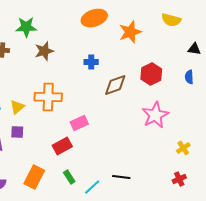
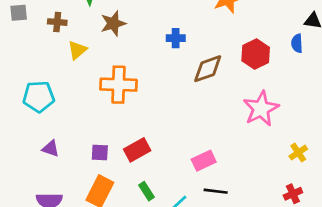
blue semicircle: (189, 77) -> (297, 43), moved
yellow triangle: (17, 107) -> (77, 50), moved
pink rectangle: (79, 123) -> (204, 161), moved
purple square: (17, 132) -> (100, 153), moved

